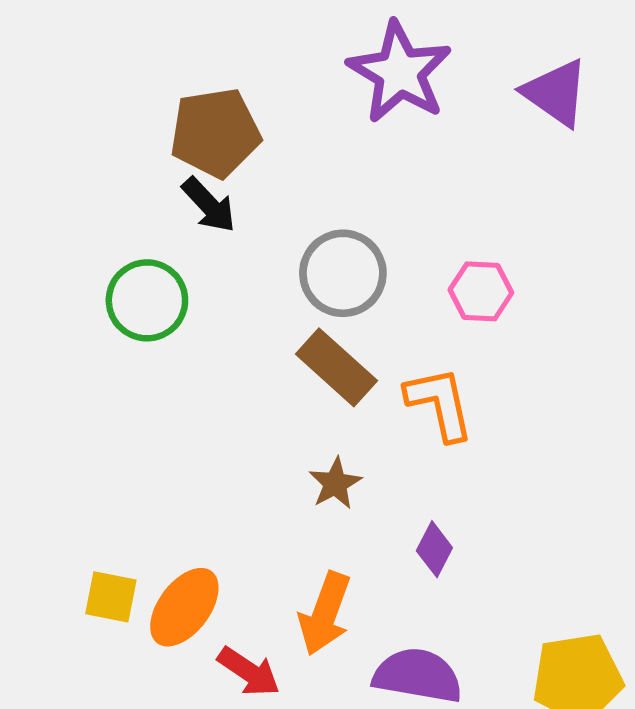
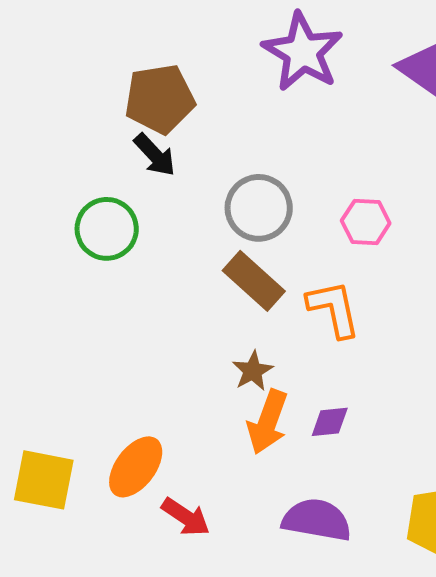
purple diamond: (434, 549) -> (330, 422), turned 57
yellow square: (111, 597) -> (44, 480), moved, size x1.5
orange arrow: (325, 614) -> (268, 422), moved

